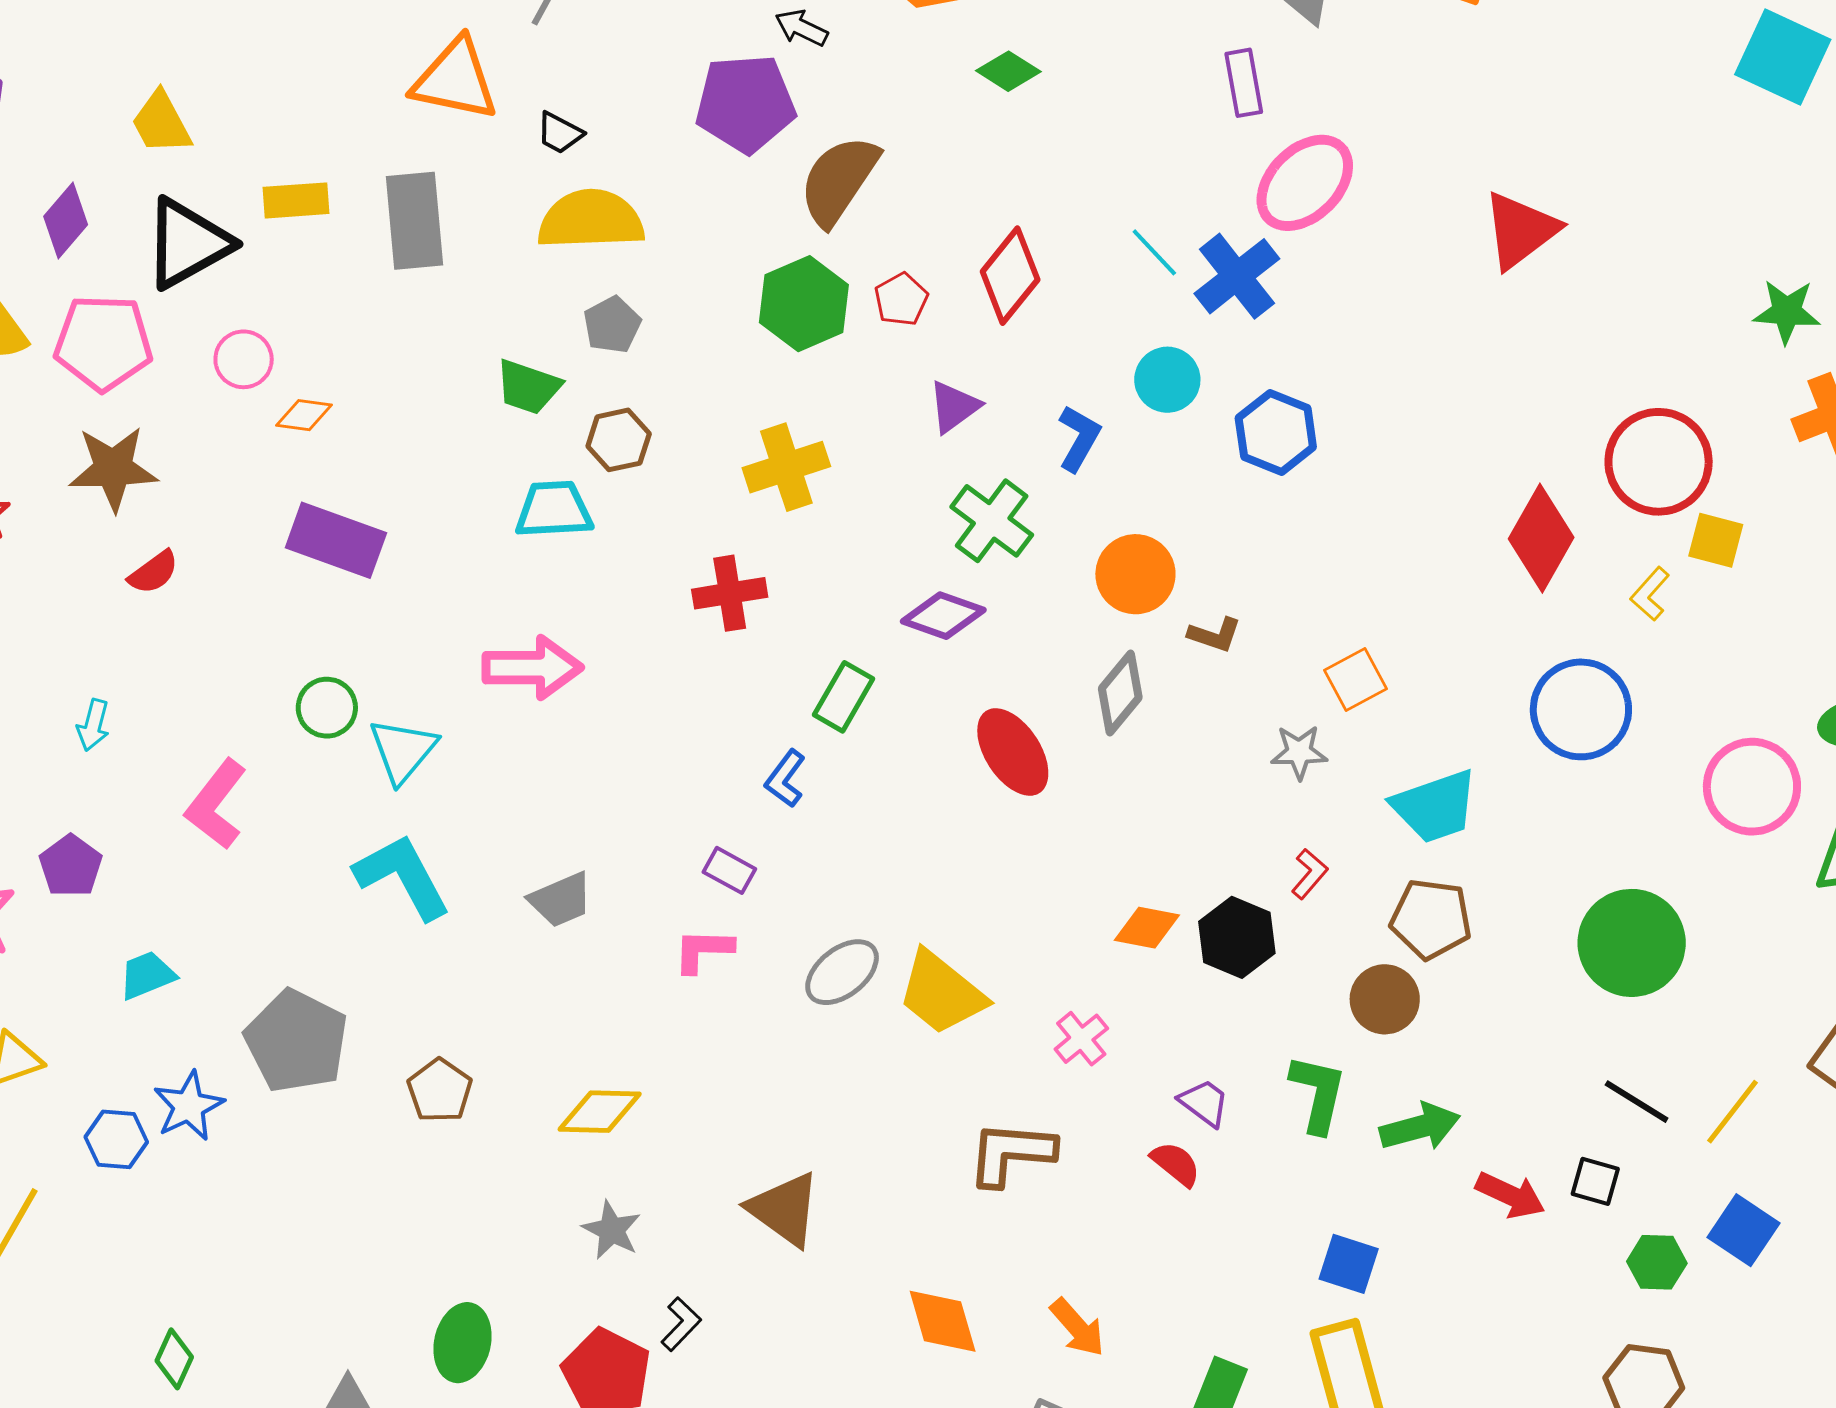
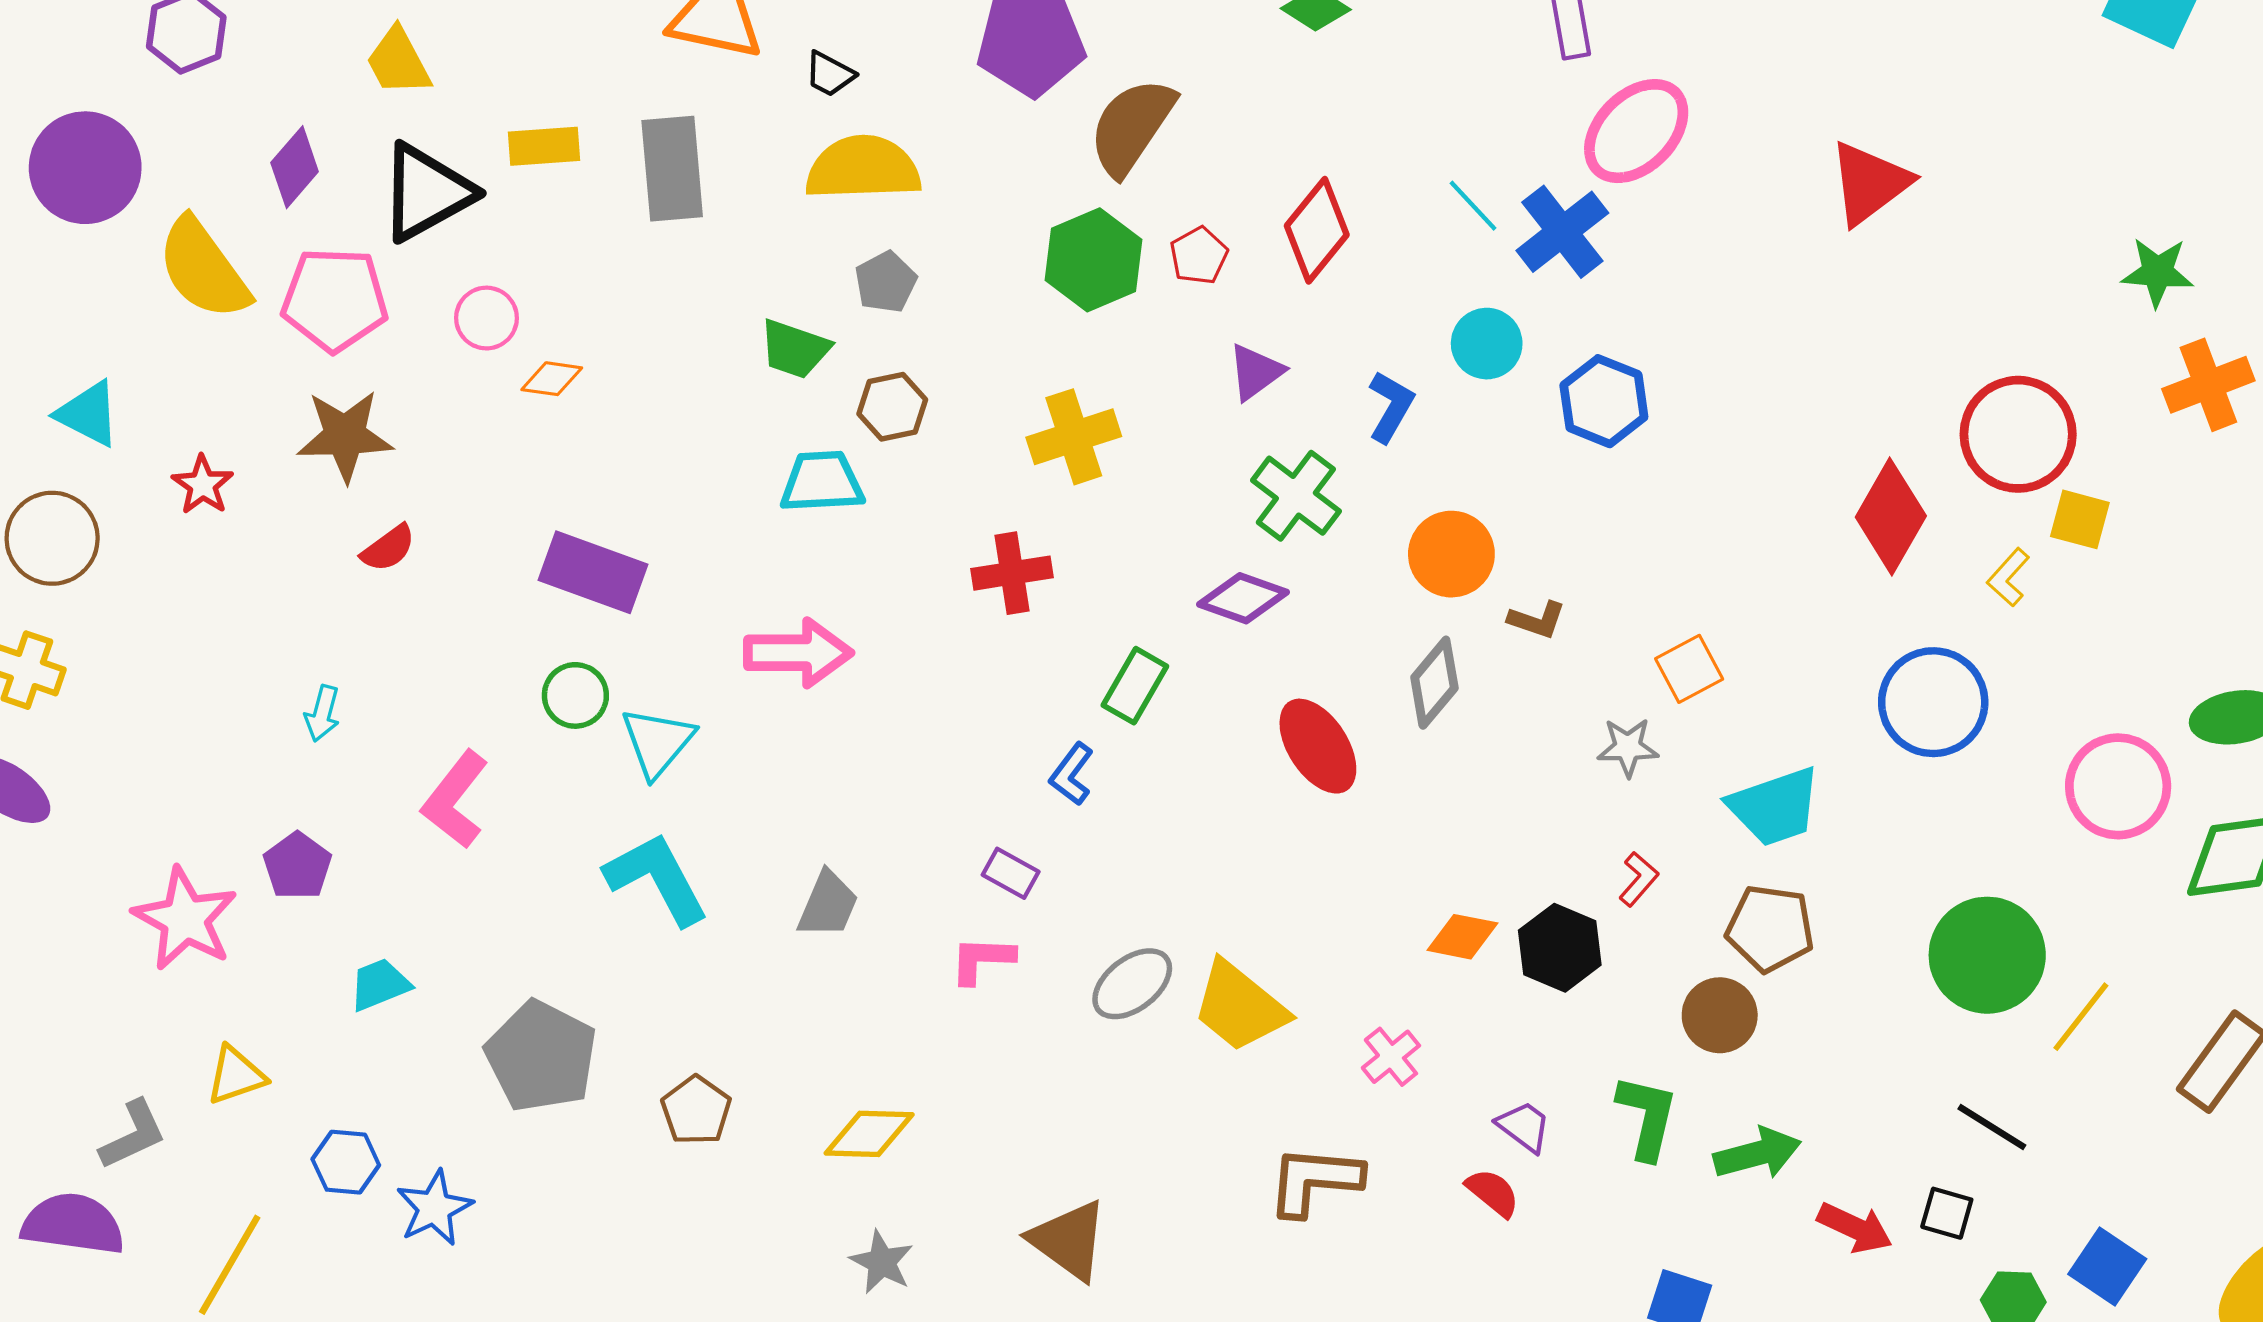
purple rectangle: (336, 540) -> (593, 572), moved
gray trapezoid: (561, 900) -> (828, 904), turned -44
blue star: (189, 1106) -> (434, 1208), moved
yellow line: (1733, 1112) -> (2081, 1017), moved

